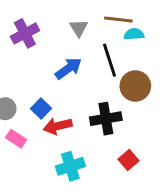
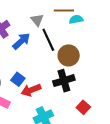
black line: (110, 60) -> (48, 40), moved
blue arrow: (68, 68) -> (21, 41), moved
brown circle: (135, 86) -> (69, 55), moved

